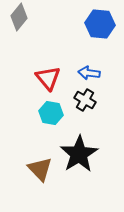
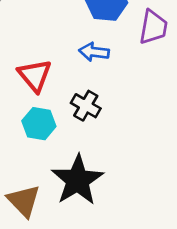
blue arrow: (89, 73) -> (94, 52), moved

